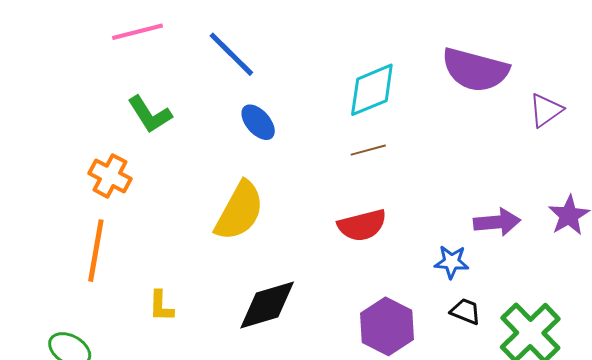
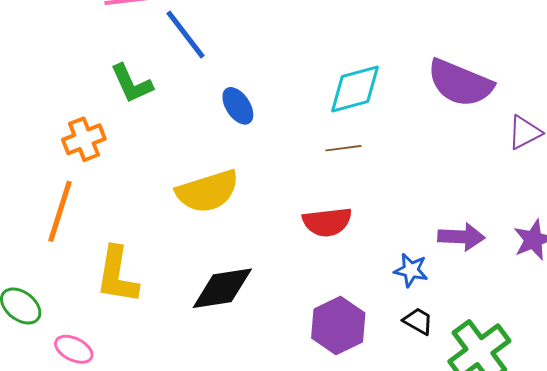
blue line: (231, 54) -> (185, 35), moved
orange cross: (110, 176) -> (84, 139), turned 33
yellow semicircle: (239, 211) -> (208, 191), turned 36
yellow L-shape: (161, 306) -> (117, 275), size x1.8

